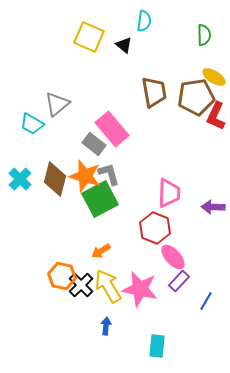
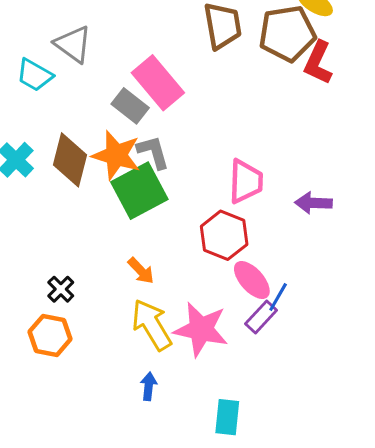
gray triangle: (57, 104) -> (73, 44), turned -44
orange arrow: (101, 251) -> (141, 271), turned -102
orange hexagon: (62, 276) -> (50, 335), moved
black cross: (81, 285) -> (61, 289), moved, size x0.7
blue line: (206, 301) -> (278, 297), moved

